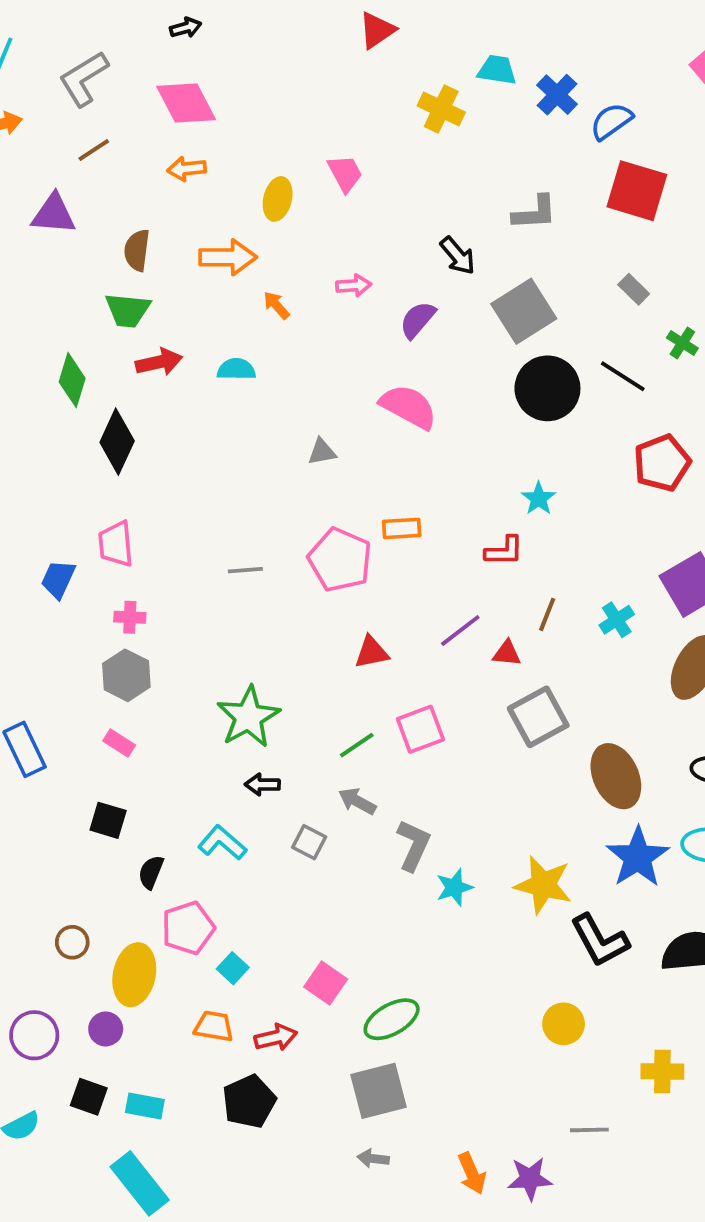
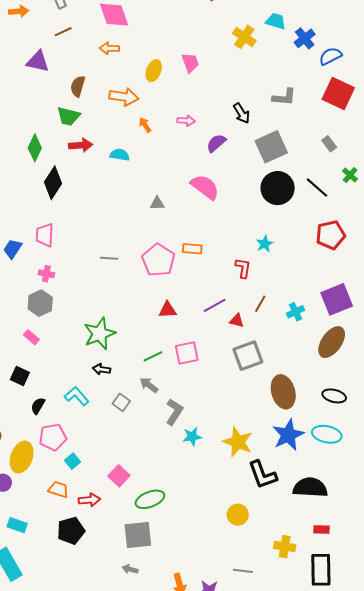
red L-shape: (504, 551) -> (243, 268), turned -90

